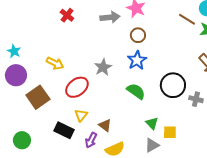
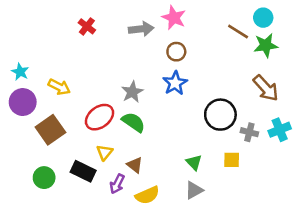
yellow arrow: (55, 63) -> (59, 87), moved
green semicircle: (136, 91) -> (134, 122), moved
yellow square: (170, 132) -> (232, 160), moved
green circle: (22, 140) -> (44, 178), moved

